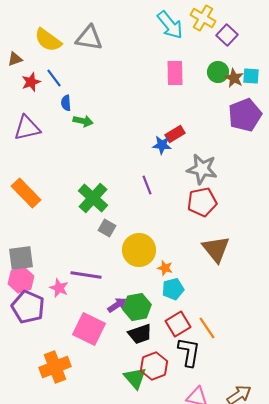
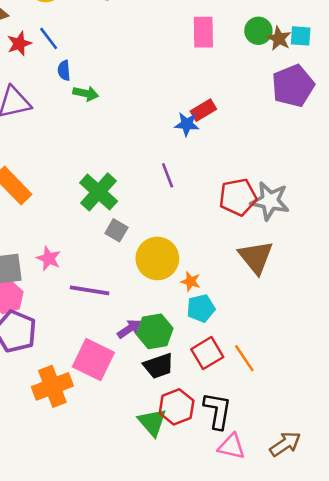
gray star: (202, 169) -> (270, 201), moved
pink star: (59, 288) -> (49, 258), moved
black L-shape: (189, 352) -> (217, 411), moved
orange cross: (55, 367) -> (52, 386), moved

